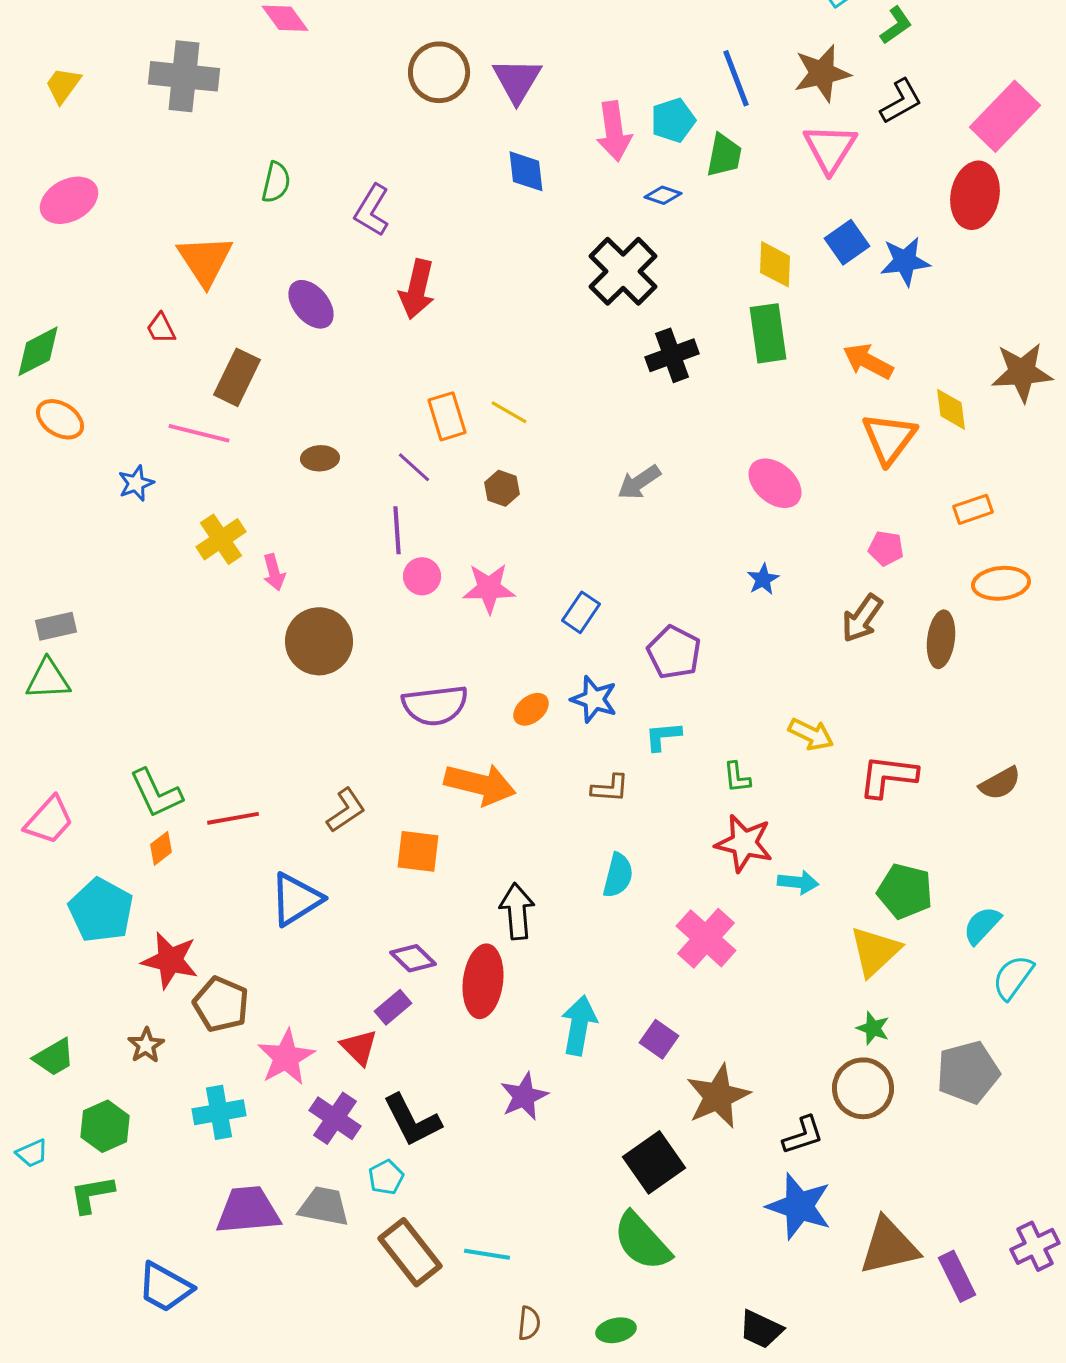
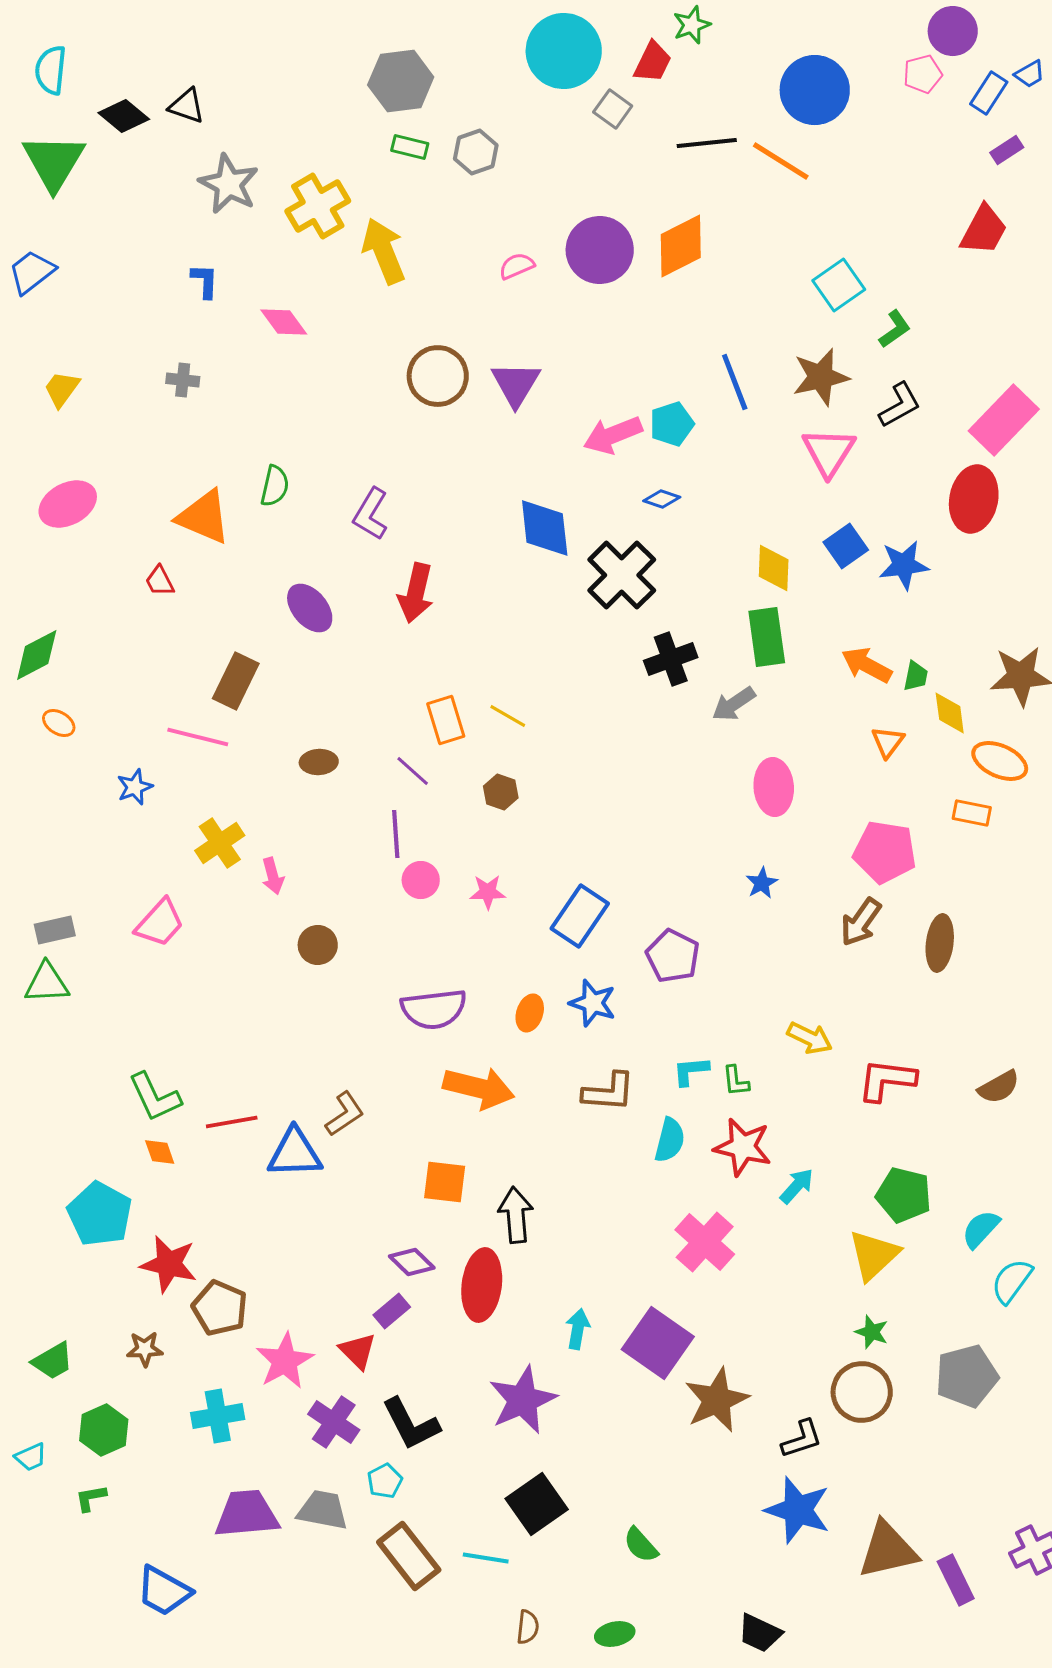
gray cross: (184, 76) -> (183, 380), size x0.5
pink arrow: (614, 131) -> (613, 435), turned 76
green trapezoid: (724, 155) -> (916, 676), moved, size x0.7
blue diamond: (526, 171) -> (545, 528), moved, size x1.4
orange triangle: (205, 260) -> (204, 517), moved, turned -34
red trapezoid: (161, 328) -> (160, 581), moved
orange ellipse: (60, 419) -> (59, 723), size x0.7
orange triangle: (889, 438) -> (888, 742), size x0.6
gray arrow: (639, 482) -> (734, 704), moved
pink ellipse: (775, 483) -> (774, 787), turned 46
orange rectangle: (973, 509) -> (972, 813), turned 30
pink pentagon: (886, 548) -> (885, 852), size x1.8
orange ellipse: (1001, 583) -> (1000, 761), moved, turned 30
pink star: (489, 588) -> (488, 892), size x0.7
blue rectangle: (581, 612) -> (580, 916), size x1.5
brown circle: (319, 641) -> (318, 945), size x0.6
orange ellipse: (531, 709) -> (530, 1013), turned -33
cyan L-shape: (663, 736) -> (691, 1071), moved
brown L-shape: (610, 788) -> (609, 1092), size x1.4
pink trapezoid: (49, 820) -> (160, 923), moved
orange diamond: (161, 848) -> (160, 1152), turned -72
orange square: (418, 851) -> (445, 1182), moved
cyan semicircle: (618, 875) -> (670, 1140), moved
cyan arrow: (798, 882) -> (797, 1186), turned -54
blue triangle: (296, 899) -> (295, 1153), moved, turned 30
cyan arrow: (579, 1025) -> (578, 1329), size x0.7
purple square: (659, 1039) -> (658, 1343), size x1.8
brown star: (146, 1045) -> (145, 1349), turned 30
purple star: (524, 1096) -> (523, 1400), size x1.4
black square: (654, 1162) -> (537, 1504), moved
green L-shape: (92, 1194) -> (91, 1498), size x0.7
green semicircle: (642, 1241) -> (641, 1545), size x0.6

